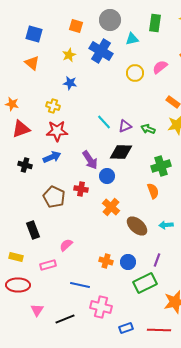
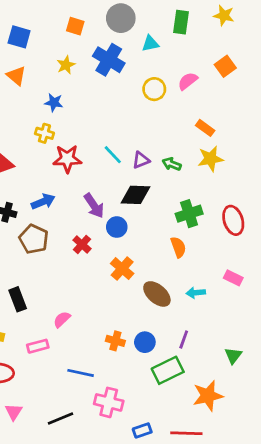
blue star: (70, 83) -> (54, 102), moved
red star: (57, 131) -> (67, 159), moved
red cross: (81, 189) -> (82, 244), turned 32
brown pentagon: (54, 197) -> (34, 239), moved
pink triangle: (37, 310) -> (14, 412), moved

